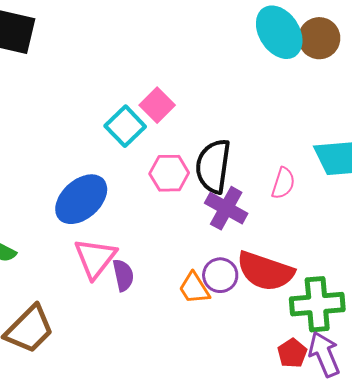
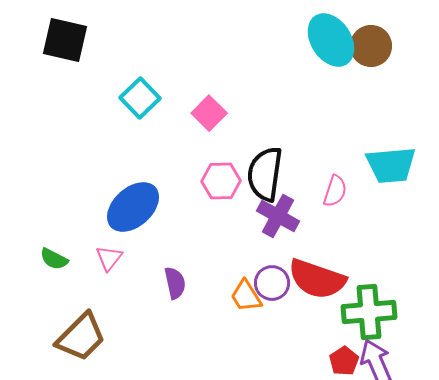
cyan square: (125, 126) -> (140, 98), moved
pink triangle: (95, 258) -> (109, 258), moved, size x0.6

